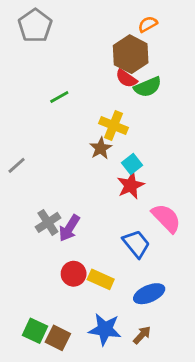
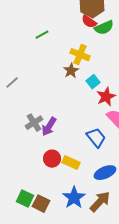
red star: (131, 185) -> (106, 97), moved
blue star: (105, 329) -> (74, 198), turned 30
brown arrow: (142, 335) -> (100, 202), size x1.6

